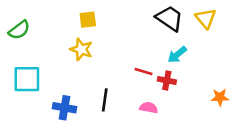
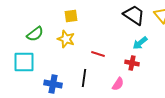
green semicircle: (19, 30) -> (35, 34), moved
red line: (144, 71) -> (98, 54), moved
pink semicircle: (149, 108) -> (118, 84), turned 112

